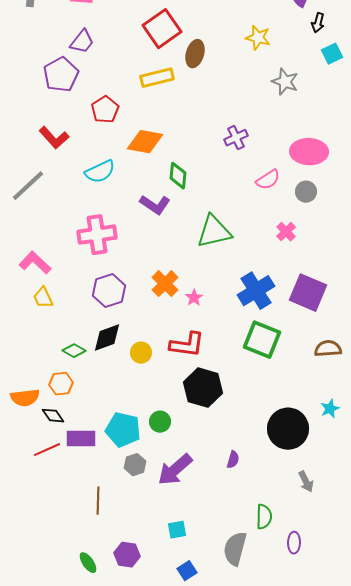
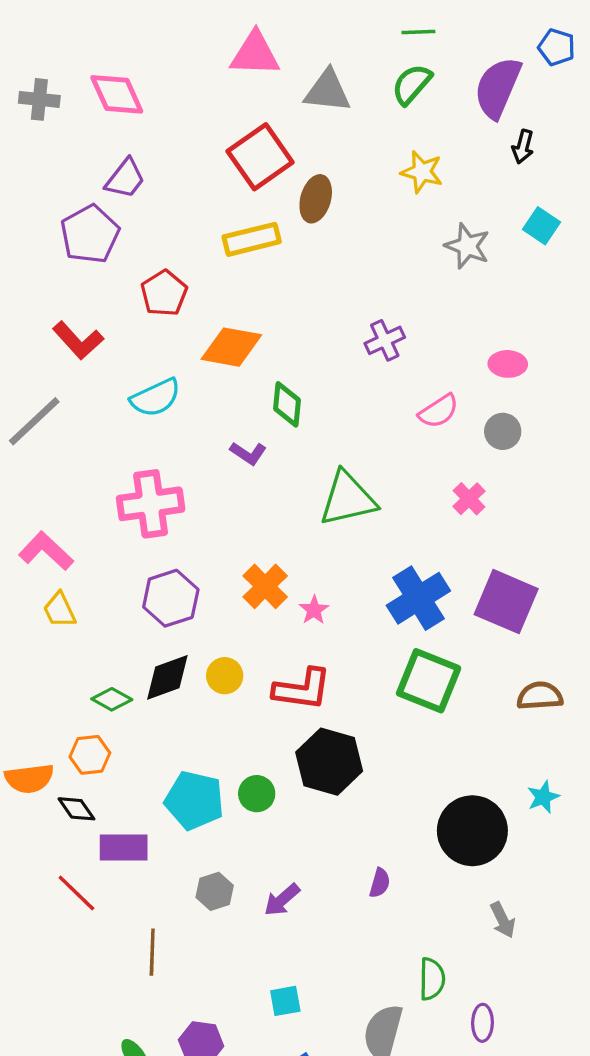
cyan square: (332, 54) -> (541, 226), moved, turned -30
pink ellipse: (309, 152) -> (508, 364), size x0.6
purple L-shape: (155, 205) -> (248, 453), size x0.7
yellow circle: (141, 353) -> (225, 676), moved
green circle: (160, 422) -> (257, 794), moved
cyan pentagon: (123, 430) -> (194, 800), moved
red line: (47, 450) -> (76, 893), moved, turned 68
purple arrow: (175, 470) -> (282, 900), size x0.6

